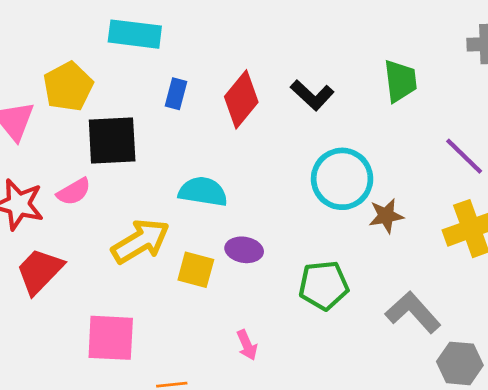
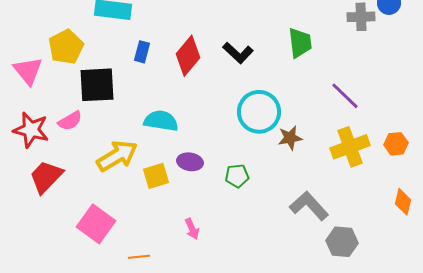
yellow square: (196, 270) -> (156, 176), turned -32
green pentagon: (324, 285) -> (237, 176), moved, size x0.7
pink square: (111, 338) -> (96, 224), turned 33

